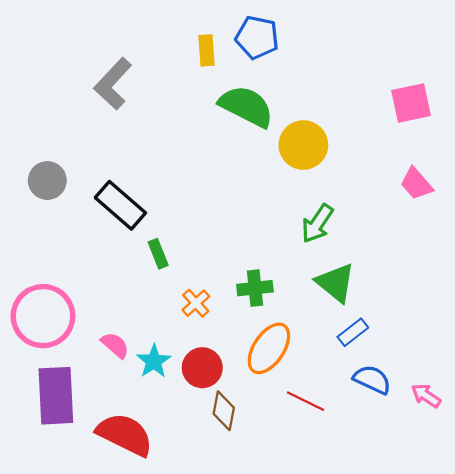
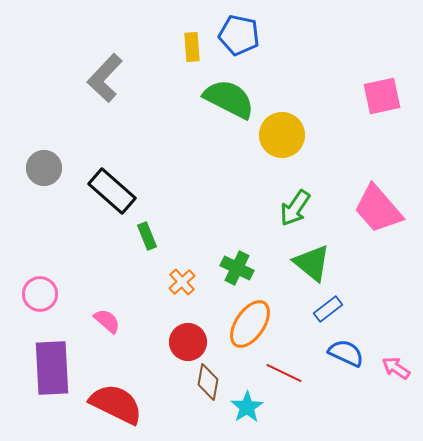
pink trapezoid: (416, 184) -> (378, 209), moved, size x1.6
green cross: (255, 288) -> (237, 268), turned 32
pink circle: (43, 316) -> (40, 294), size x0.6
cyan star: (154, 361) -> (247, 407), moved

